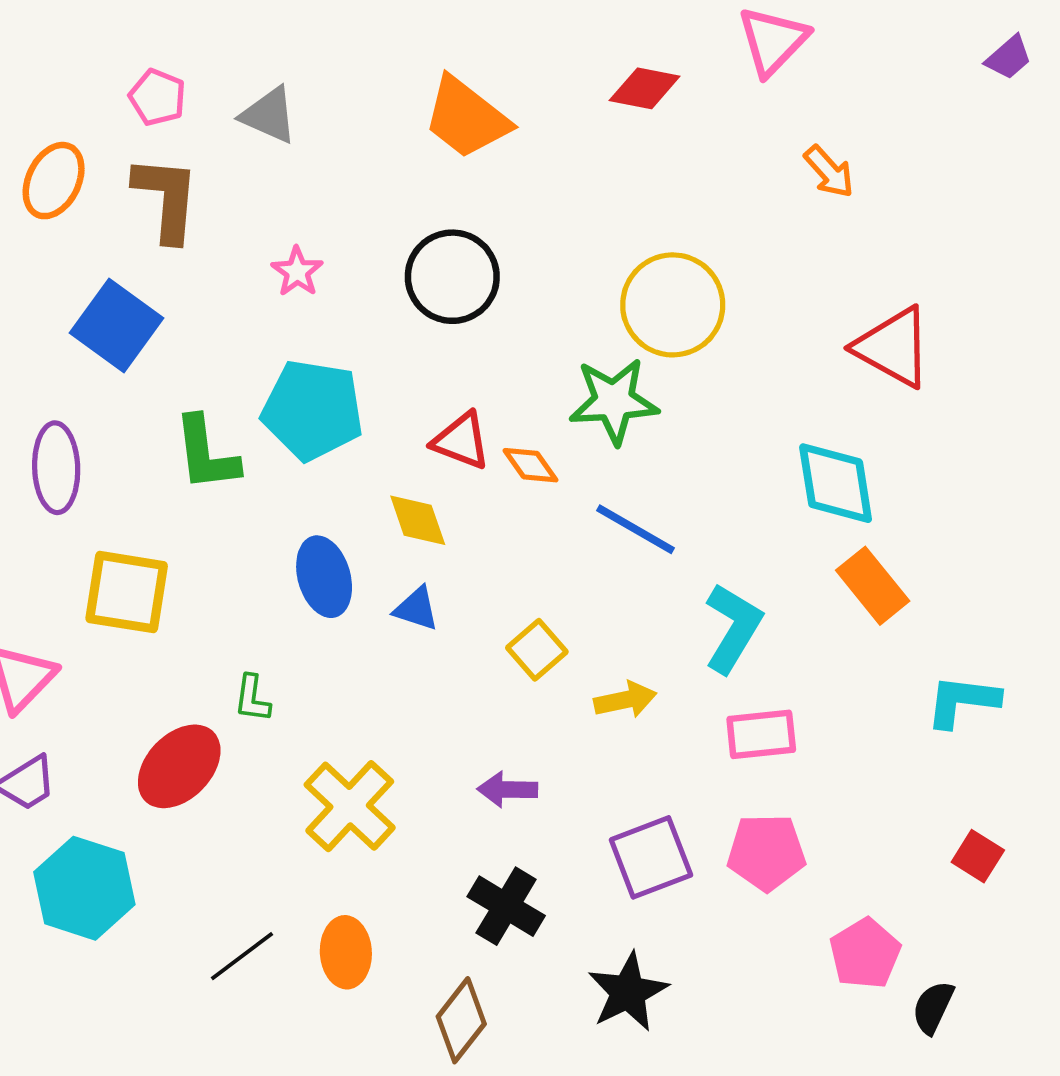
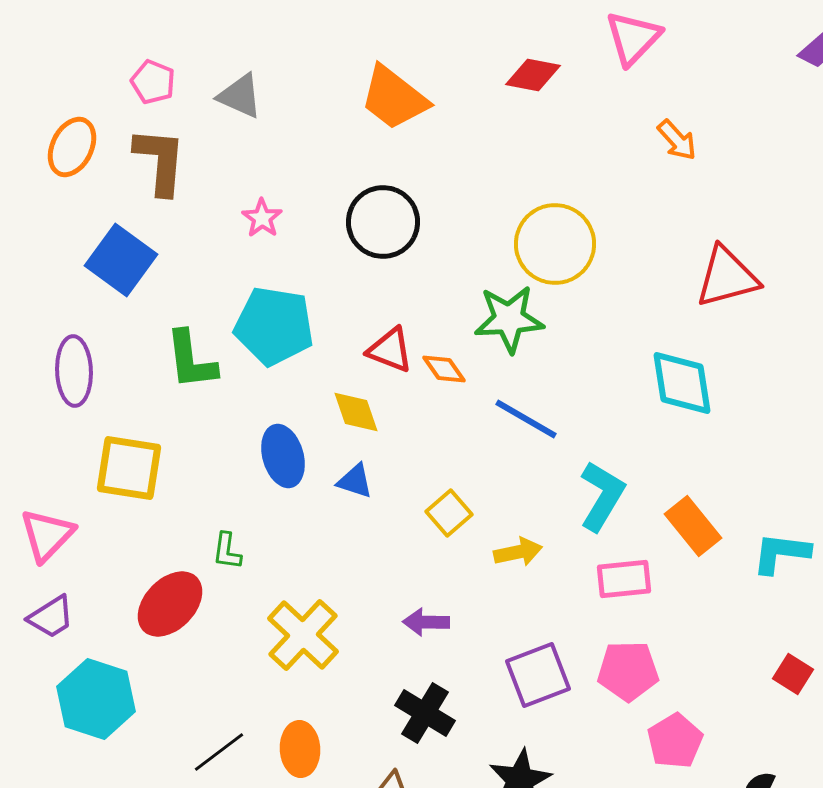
red triangle: (893, 347) -> (727, 277), turned -44
orange rectangle: (873, 586) -> (693, 526), moved
pink pentagon: (865, 954) -> (675, 741), moved

